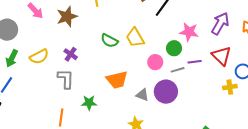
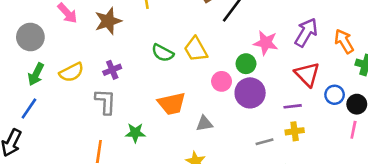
purple cross: (71, 54) -> (112, 70), turned 32
purple line: (195, 62) -> (293, 106), moved
gray line: (178, 70) -> (265, 142), moved
yellow cross: (230, 87) -> (295, 131), moved
purple circle: (166, 92) -> (250, 93), moved
gray triangle: (142, 95) -> (204, 123), turned -32

